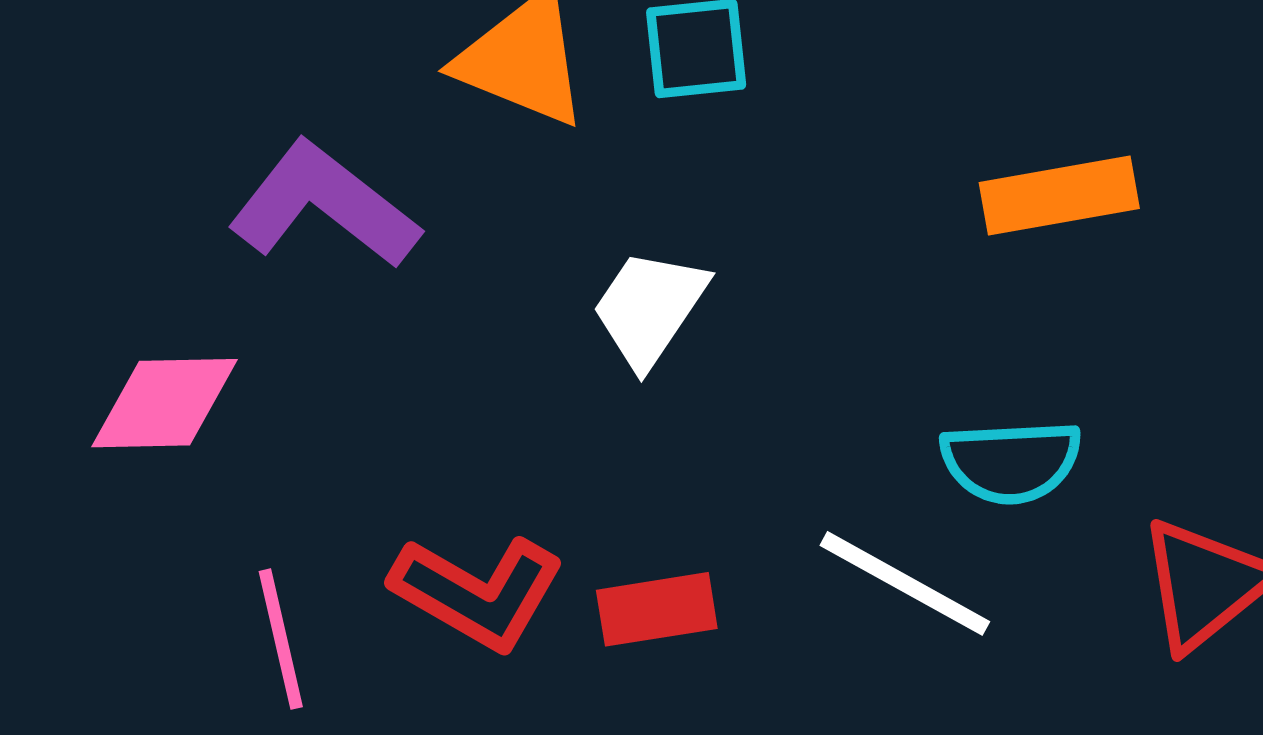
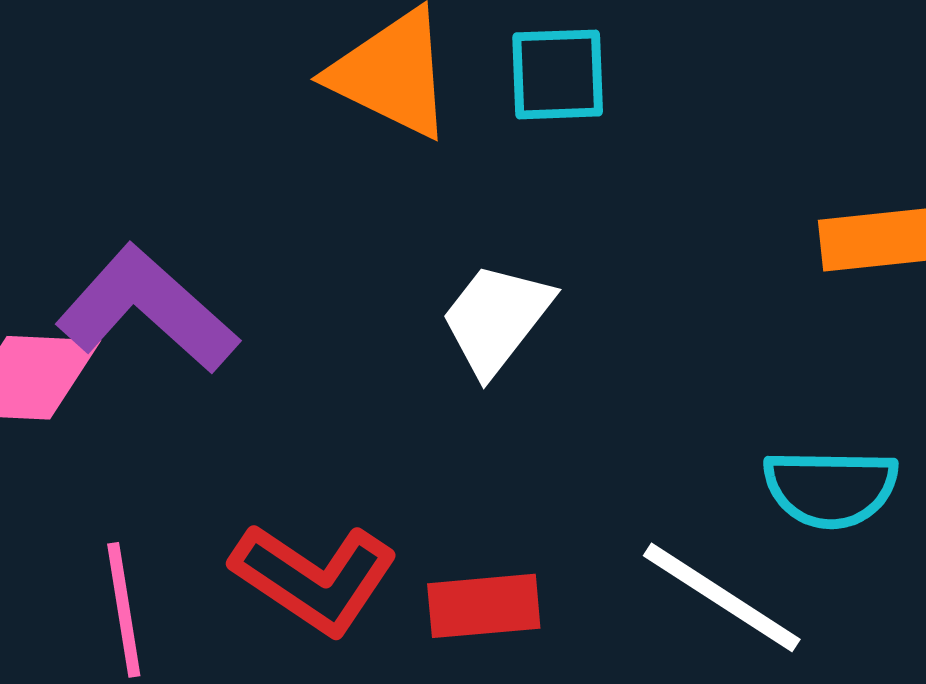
purple L-shape: (324, 205) -> (147, 309), moved

